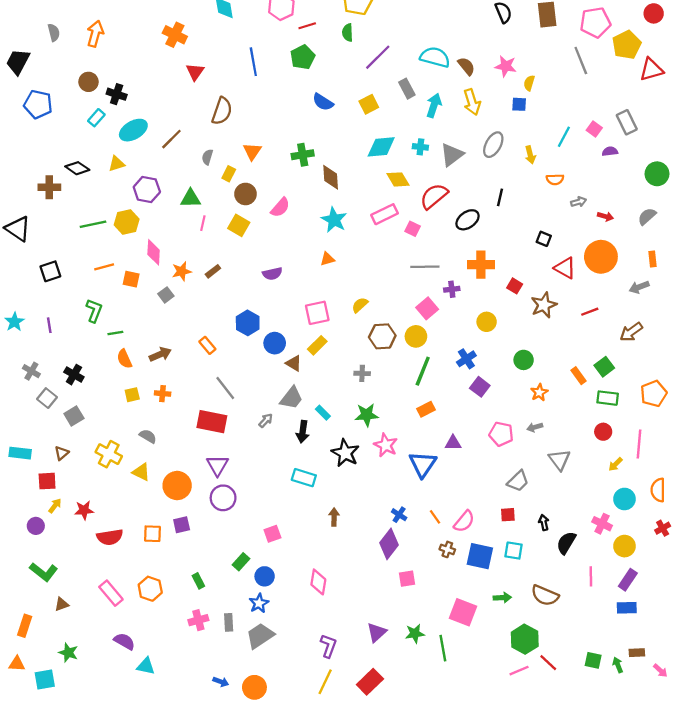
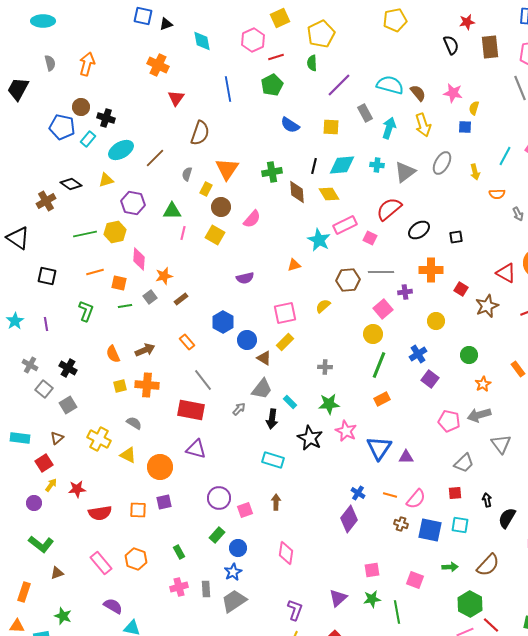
blue pentagon: (38, 104) -> (62, 127), moved
yellow square: (369, 104) -> (331, 127), turned 30
orange triangle: (252, 151) -> (227, 169), size x1.4
yellow diamond: (398, 179) -> (329, 194), moved
brown cross: (49, 187) -> (46, 201), turned -30
black line: (500, 197) -> (314, 166), moved
gray arrow: (579, 202) -> (518, 214), turned 80
cyan star: (334, 220) -> (319, 240), moved
black square: (544, 239) -> (456, 237), moved, turned -32
black square: (50, 271) -> (47, 276), turned 30
brown rectangle: (213, 271) -> (181, 299), moved
green line: (115, 333) -> (125, 306), moved
brown hexagon: (382, 336) -> (348, 280), moved
orange cross: (163, 394) -> (147, 385), size x1.6
gray arrow: (535, 427) -> (479, 415), size x1.6
purple triangle: (453, 443) -> (406, 457), moved
purple triangle: (217, 465) -> (196, 449), turned -45
red square: (47, 481) -> (44, 463), turned -30
purple circle: (223, 498) -> (219, 498), moved
brown arrow: (334, 517) -> (276, 502), moved
orange line: (435, 517) -> (390, 495), turned -40
pink square: (407, 579) -> (372, 570), moved
brown semicircle: (545, 595) -> (488, 565), turned -70
pink square: (463, 612) -> (415, 580), size x0.7

